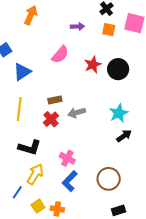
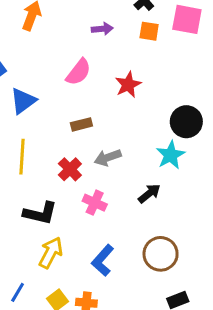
black circle: (118, 69) -> (186, 122), moved
brown rectangle: (55, 100) -> (81, 124), moved
black arrow: (124, 136) -> (149, 193), moved
pink cross: (67, 158) -> (95, 203), moved
blue line: (17, 192) -> (18, 292), moved

